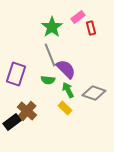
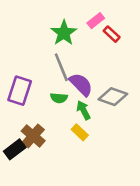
red rectangle: (91, 28) -> (112, 34), turned -32
gray diamond: (94, 93) -> (113, 97), moved

